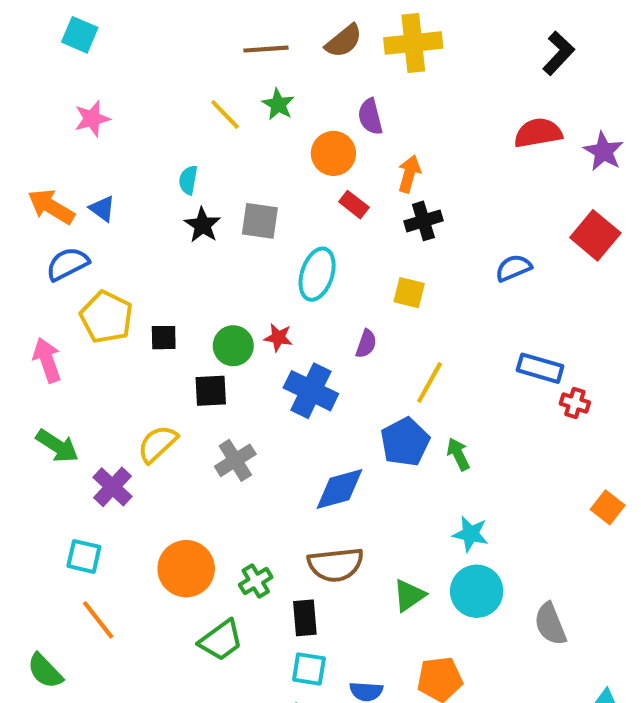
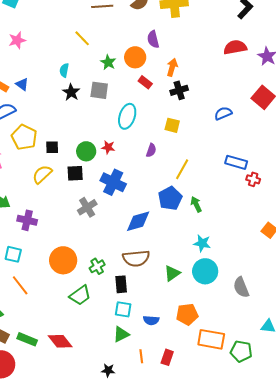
green star: (278, 104) -> (108, 62), moved
blue cross: (311, 391) -> (113, 182), moved
yellow semicircle: (158, 444) -> (42, 174), moved
purple cross: (113, 487) -> (27, 220), turned -30

